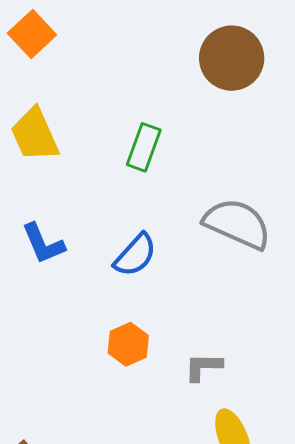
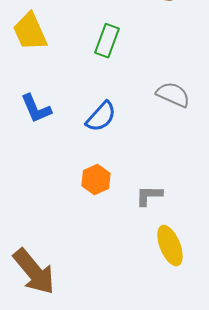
gray semicircle: (237, 224) -> (173, 95), size x0.7

